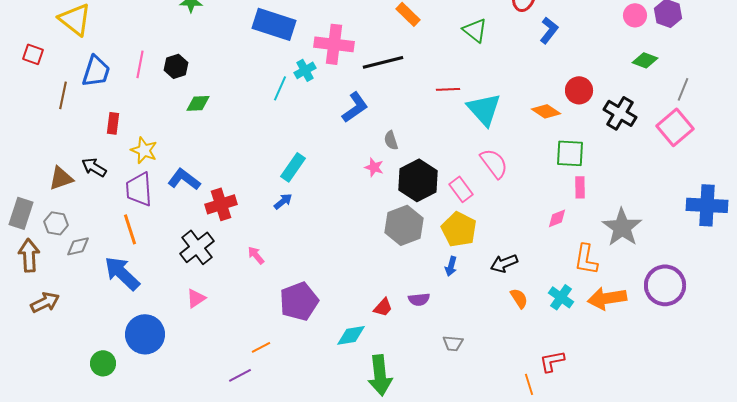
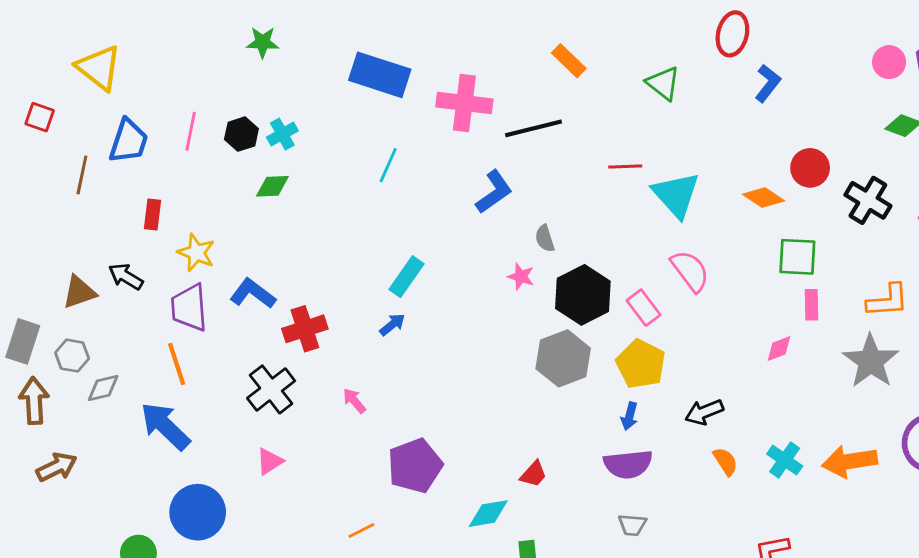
cyan cross: (305, 70) -> (282, 134), moved
orange L-shape: (586, 259) -> (888, 301), moved, turned -104
purple semicircle: (419, 299) -> (628, 464), moved, size x1.6

